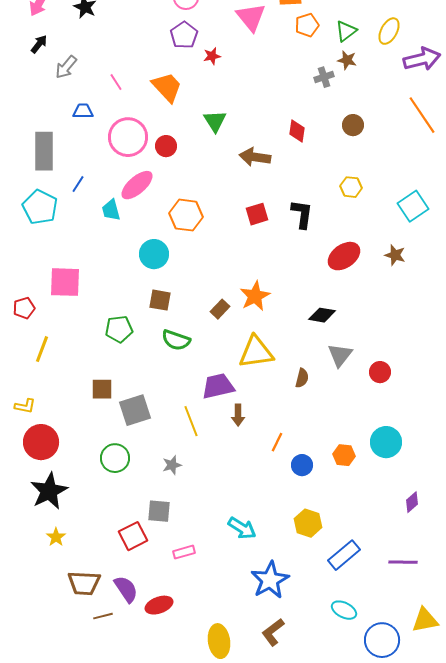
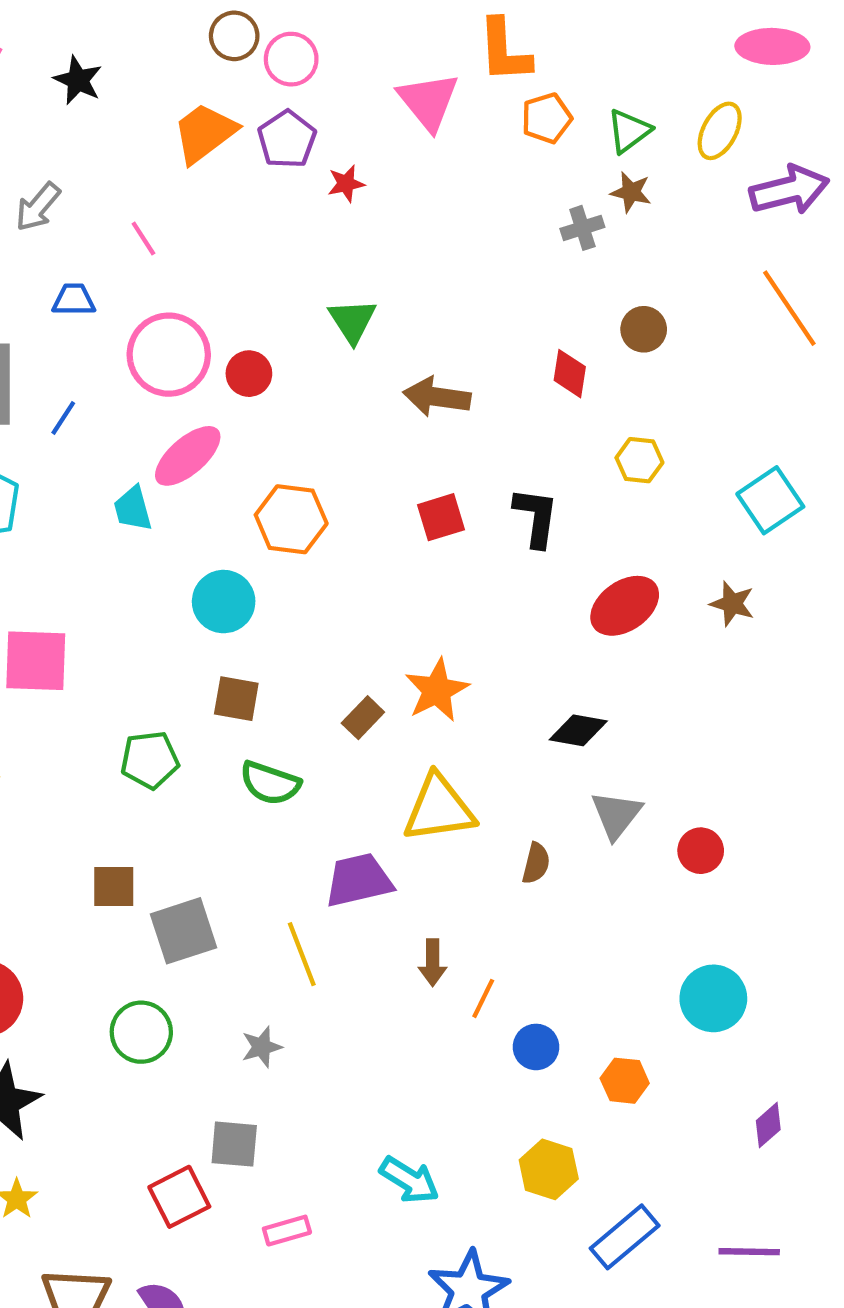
orange trapezoid: (167, 87) -> (205, 133), moved, turned -84
red diamond: (297, 131) -> (570, 374), moved
blue line: (78, 184) -> (63, 418), moved
brown arrow: (238, 415) -> (433, 963), moved
orange hexagon: (344, 455) -> (625, 1081), moved

